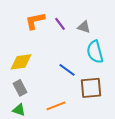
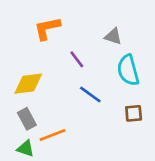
purple line: (60, 24) -> (77, 59), moved
brown square: (91, 88) -> (134, 113), moved, size x0.6
orange line: (56, 106) -> (53, 135), moved

